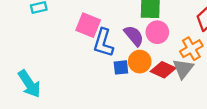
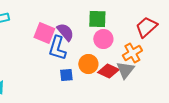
purple semicircle: (134, 36) -> (65, 32), moved
blue square: (121, 67) -> (66, 75), moved

